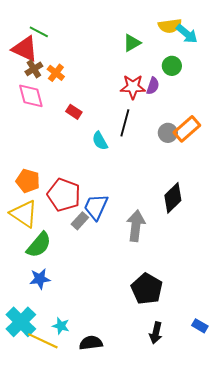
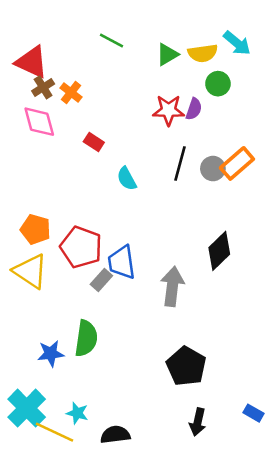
yellow semicircle: (170, 26) -> (203, 53), moved
green line: (39, 32) -> (112, 41), moved
black line: (125, 123) -> (180, 163), moved
blue trapezoid: (96, 207) -> (122, 262), turned -32
green semicircle: (39, 245) -> (86, 338), moved, turned -32

